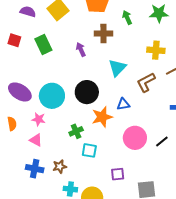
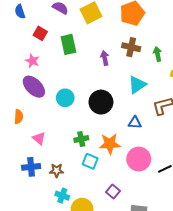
green arrow: (127, 17) -> (158, 54), moved
cyan circle: (52, 96) -> (65, 98), size x0.7
orange star: (102, 117) -> (110, 144), moved
pink star: (39, 119) -> (32, 61), moved
blue cross: (35, 169) -> (31, 167), turned -30
purple square: (118, 174) -> (113, 191), turned 32

